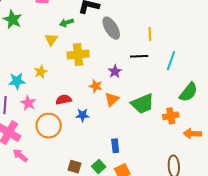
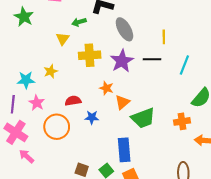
purple star: (115, 71) -> (122, 61), moved, size x1.6
green trapezoid: (143, 104) -> (143, 118), moved
blue rectangle: (115, 146) -> (124, 150), size x1.6

